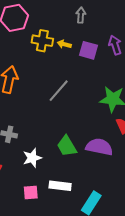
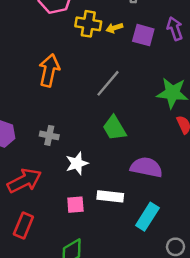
yellow arrow: (64, 44) -> (114, 28), turned -32
green trapezoid: (67, 146) -> (114, 128), moved
purple semicircle: (99, 147) -> (146, 167), moved

